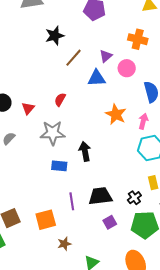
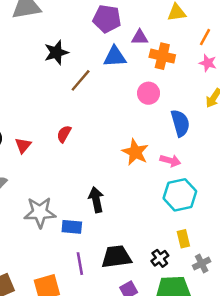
purple triangle: (106, 56) -> (140, 37), moved, turned 40
blue triangle: (96, 78) -> (115, 57), moved
pink arrow: (143, 121) -> (170, 161), turned 91
gray star: (53, 133) -> (40, 212), moved
blue rectangle: (59, 166) -> (72, 227), moved

